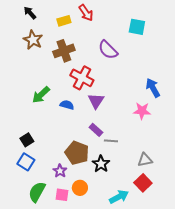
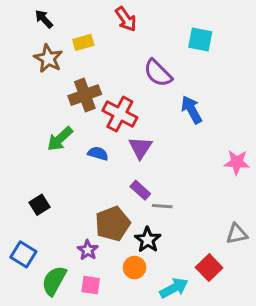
yellow rectangle: (64, 21) -> (83, 42), moved
brown cross: (64, 51) -> (85, 95), moved
blue arrow: (153, 88) -> (192, 110), moved
pink star: (142, 111) -> (237, 162), moved
brown pentagon: (77, 153) -> (113, 224), turned 30
gray triangle: (145, 160) -> (237, 234), moved
blue square: (26, 162) -> (23, 254), moved
orange circle: (80, 188) -> (134, 268), moved

